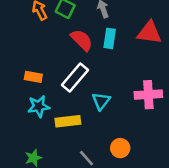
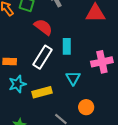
cyan rectangle: (110, 38) -> (67, 46), moved
cyan triangle: (101, 101) -> (73, 78), moved

